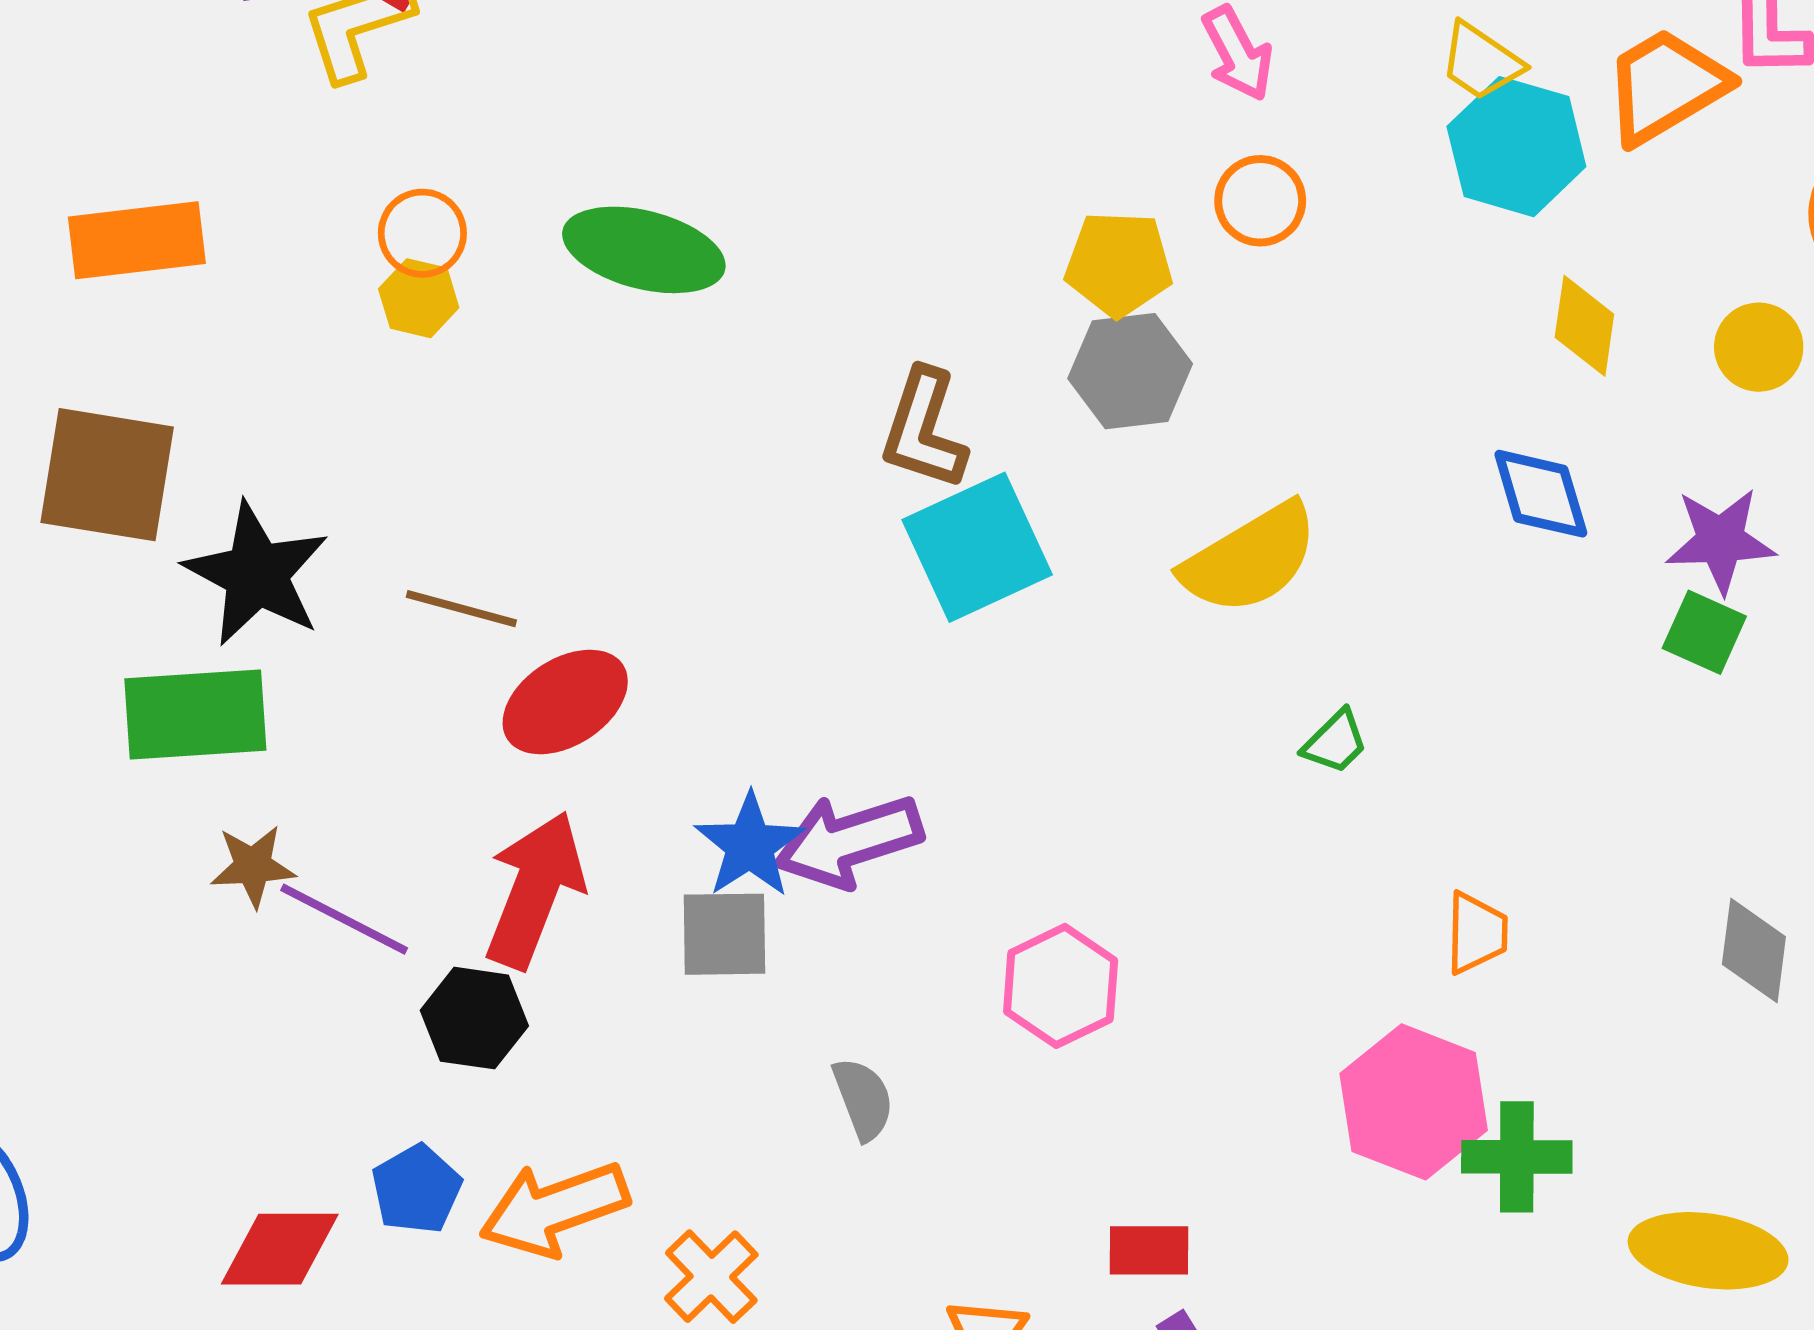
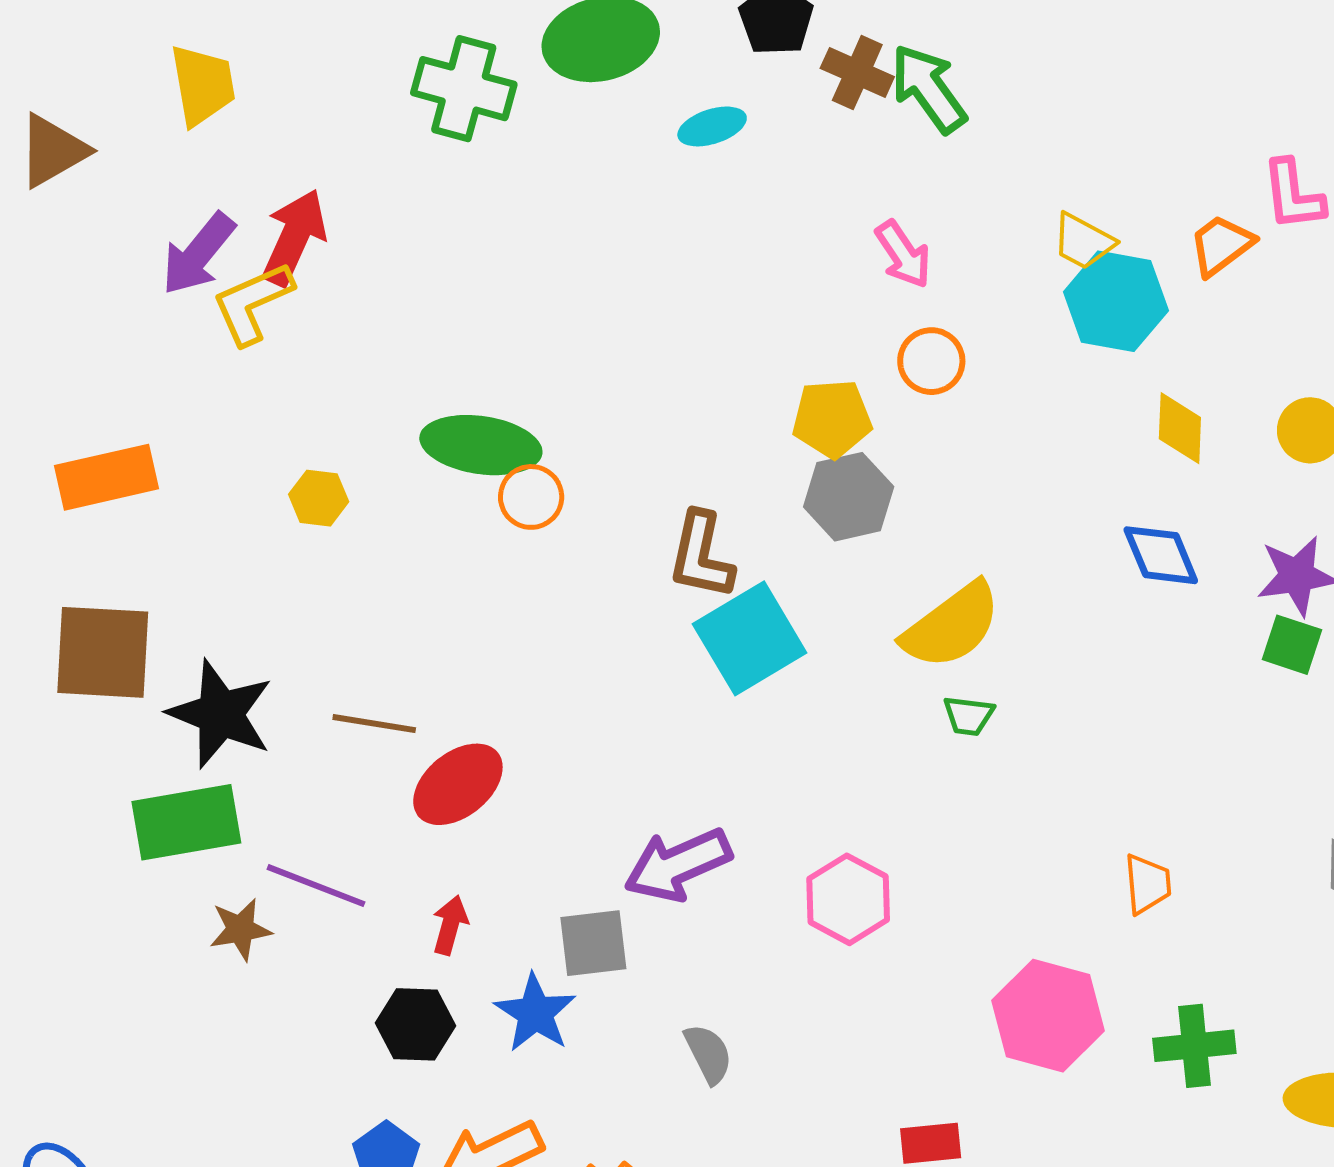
orange trapezoid: (1666, 86) -> (1221, 245), size x0.7
orange circle: (422, 233) -> (531, 497), moved
green trapezoid: (1335, 742) -> (969, 716), moved, turned 58
blue star: (750, 845) -> (535, 1013), moved
red arrow: (535, 890) -> (450, 925), size x0.5
purple line: (344, 919) -> (316, 886), moved
pink hexagon: (1061, 986) -> (848, 899), moved
pink hexagon: (1414, 1102) -> (1048, 1016), moved

